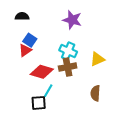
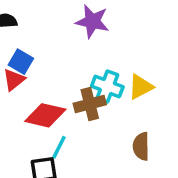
cyan cross: (68, 51) -> (107, 87), moved

